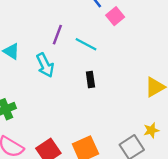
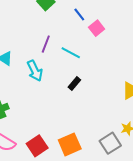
black rectangle: (90, 79) -> (74, 83), turned 48

